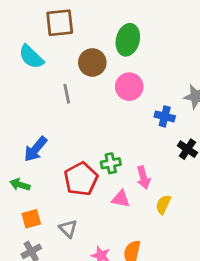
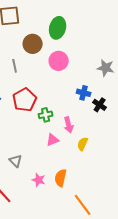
blue cross: (165, 116) -> (84, 93), moved
red pentagon: (81, 179) -> (25, 100), moved
pink triangle: (121, 199) -> (53, 140), turned -32

